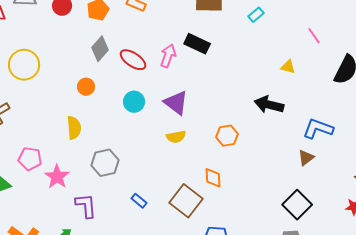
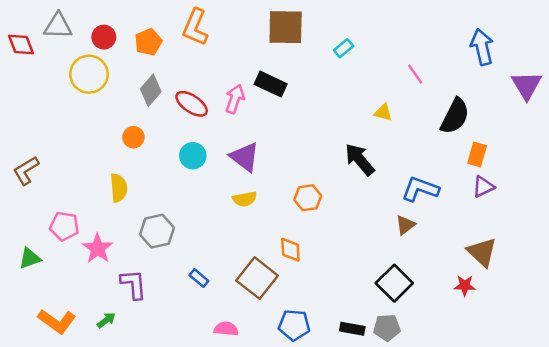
yellow circle: (24, 65) -> (89, 74), moved
black arrow: (269, 105) -> (360, 159), turned 36

